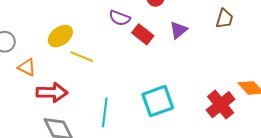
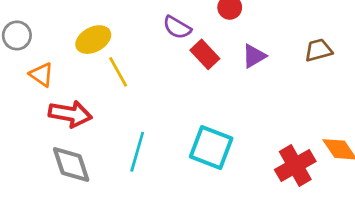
brown trapezoid: (224, 19) -> (318, 50), turned -130
yellow line: (82, 57) -> (118, 72), turned 30
cyan square: (158, 101) -> (211, 148), turned 32

